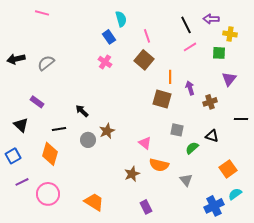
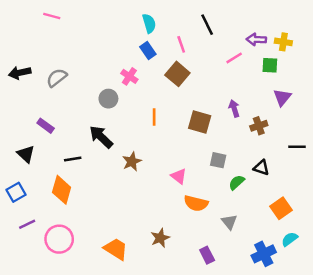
purple arrow: (211, 19) -> (256, 39), moved
black line: (186, 25) -> (207, 25), moved
blue rectangle: (109, 37) -> (148, 51), moved
orange line: (170, 77) -> (154, 117), moved
black arrow: (82, 111) -> (101, 137), size x1.5
gray circle: (88, 140) -> (108, 99), moved
brown star: (132, 174) -> (160, 238), moved
purple rectangle: (146, 207) -> (207, 255), moved

